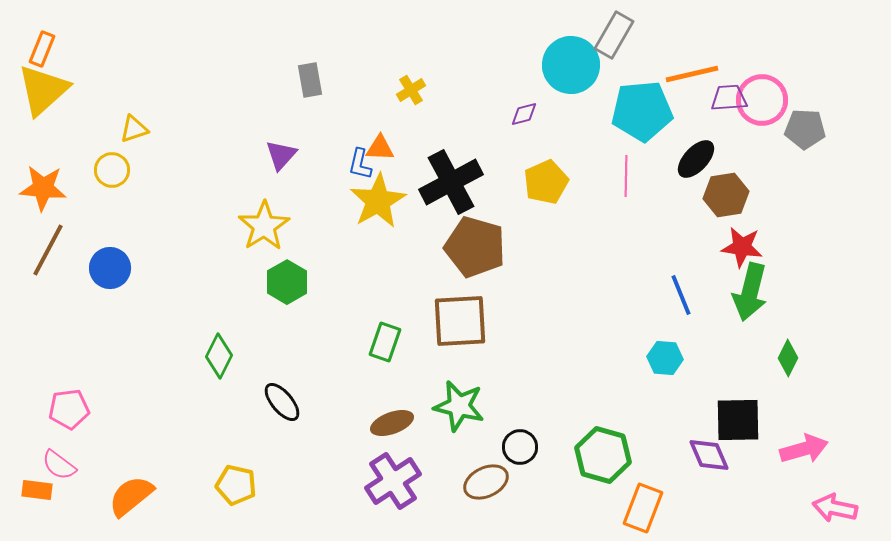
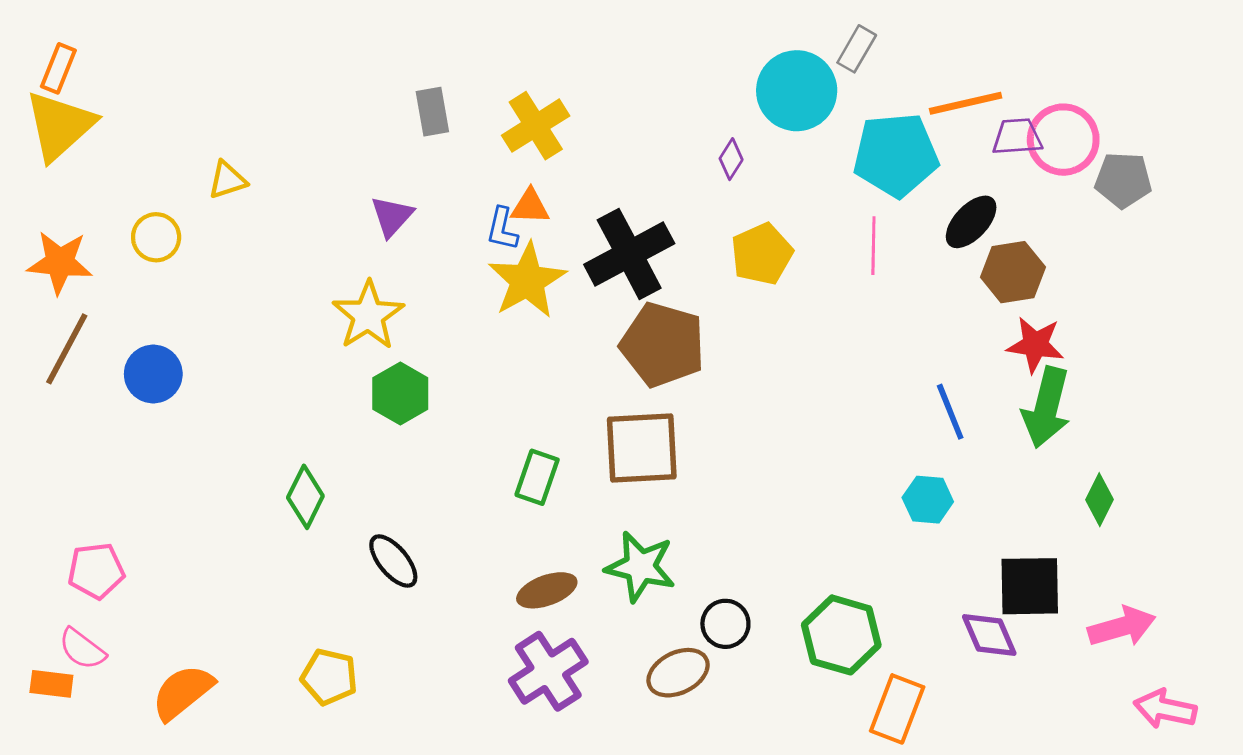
gray rectangle: (614, 35) -> (857, 49), size x0.7
yellow cross: (411, 90) -> (536, 126), moved, size x1.6
purple diamond: (524, 114) -> (731, 159), turned -44
yellow triangle: (134, 129) -> (227, 180), moved

